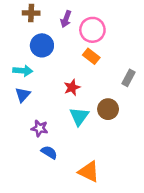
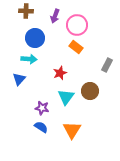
cyan arrow: (23, 71) -> (29, 59), moved
purple star: (40, 128) -> (42, 108), moved
orange triangle: (89, 172) -> (72, 130), moved, turned 36

